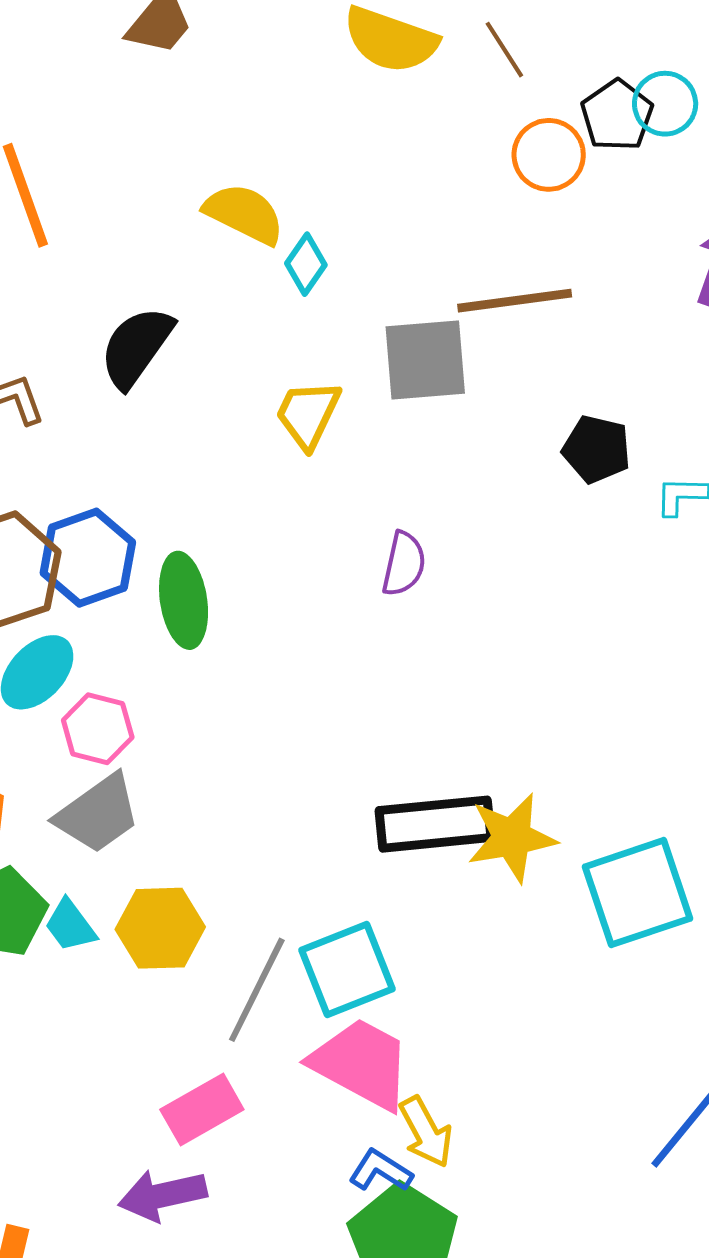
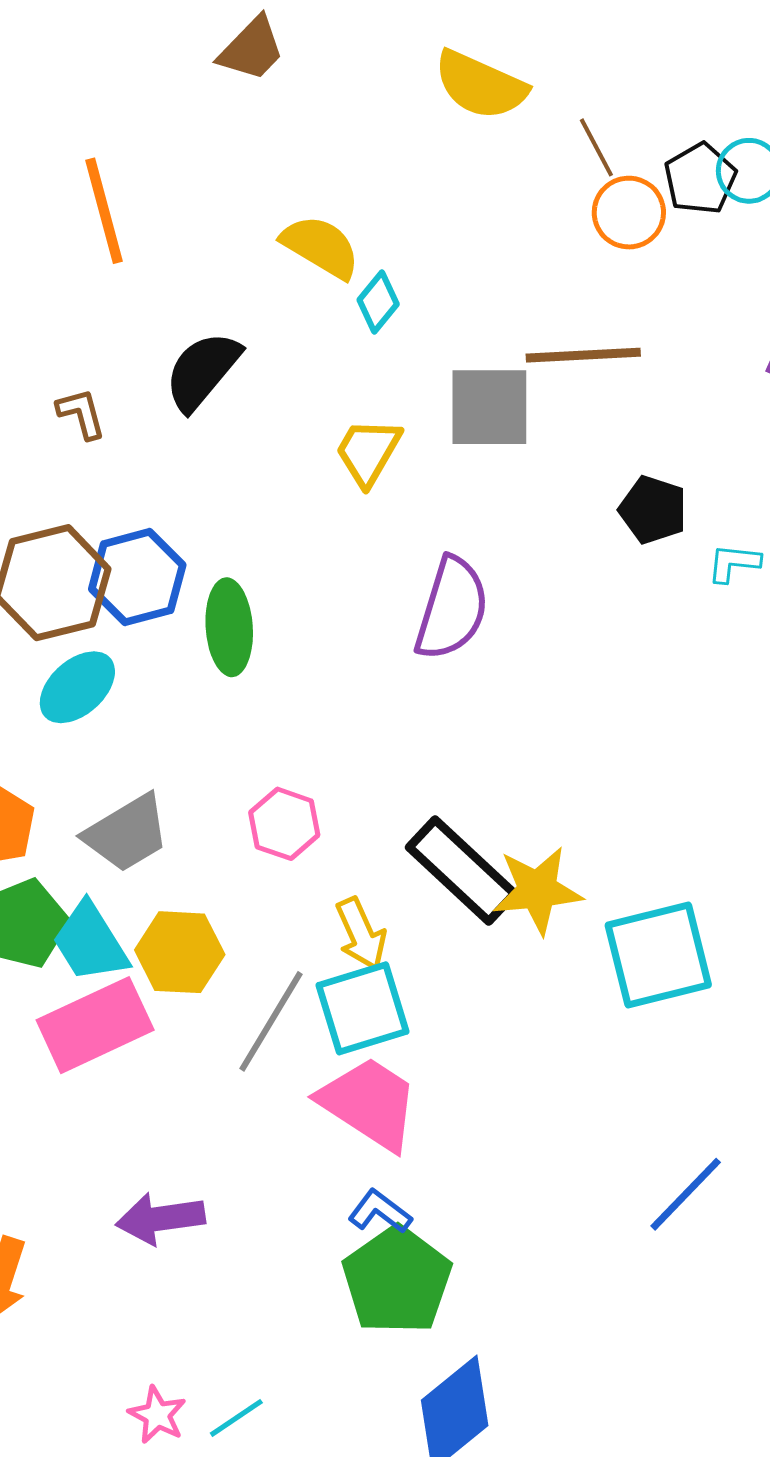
brown line: (504, 50) -> (596, 147), moved
purple semicircle: (404, 564) -> (452, 609), size x1.6
pink hexagon: (98, 729) -> (284, 824), moved
black rectangle: (435, 824) -> (462, 870), turned 44
cyan trapezoid: (70, 926) -> (90, 942), size x1.5
pink rectangle: (202, 1109) -> (95, 1025), moved, size x1.4
yellow arrow: (426, 1132) -> (361, 934), moved

